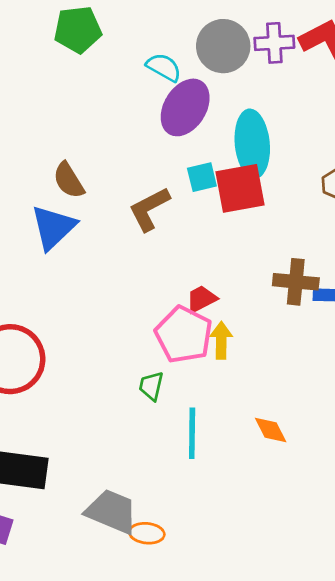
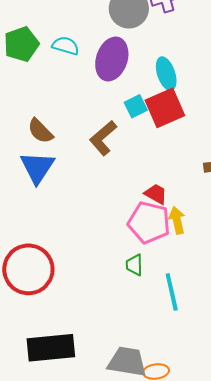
green pentagon: (78, 30) -> (21, 44), moved
cyan semicircle: (164, 67) -> (66, 46), moved
cyan ellipse: (252, 144) -> (166, 74), size x0.7
red trapezoid: (201, 299) -> (156, 194), turned 70

